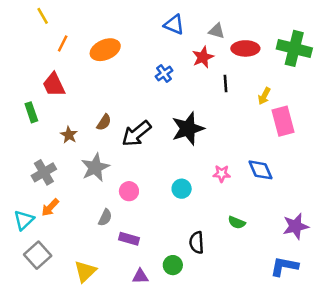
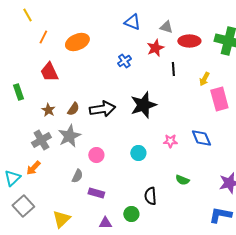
red trapezoid: (54, 85) -> (49, 72), moved
brown semicircle: (104, 122) -> (73, 109), moved
black arrow: (136, 134) -> (102, 109), turned -150
gray cross: (44, 172) -> (41, 140), moved

